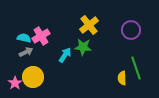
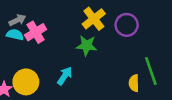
purple circle: (131, 30) -> (127, 25), moved
gray arrow: (26, 52) -> (17, 20), moved
cyan arrow: (65, 55) -> (65, 76), moved

